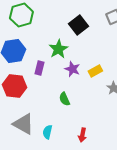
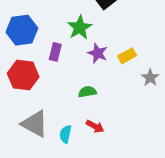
green semicircle: (64, 99) -> (87, 92), turned 104
red arrow: (82, 135) -> (95, 126), moved, turned -72

